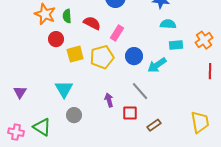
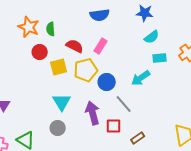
red semicircle: (92, 23) -> (75, 46), moved
cyan semicircle: (168, 24) -> (152, 37), turned 140
blue circle: (134, 56) -> (107, 82), moved
cyan triangle: (64, 89) -> (62, 102), moved
purple arrow: (109, 100) -> (93, 113), size x1.6

